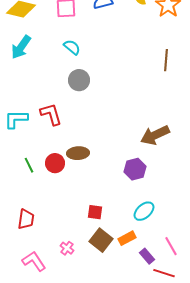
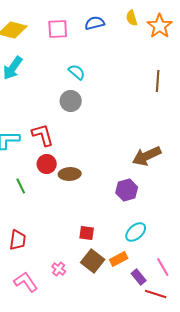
cyan semicircle: (72, 47) -> (77, 72), moved
red circle: (55, 163) -> (47, 164), moved

